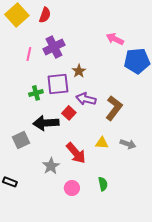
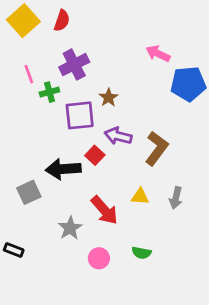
pink line: (29, 54) -> (29, 74), moved, turned -32
green cross: (36, 93) -> (49, 92), moved
gray arrow: (128, 144) -> (176, 198), turned 84
green semicircle: (103, 184) -> (141, 253), turned 112

